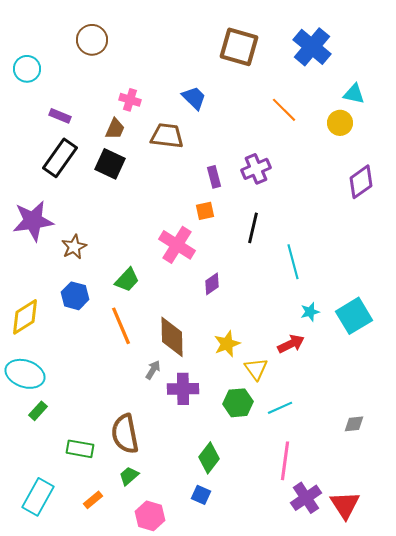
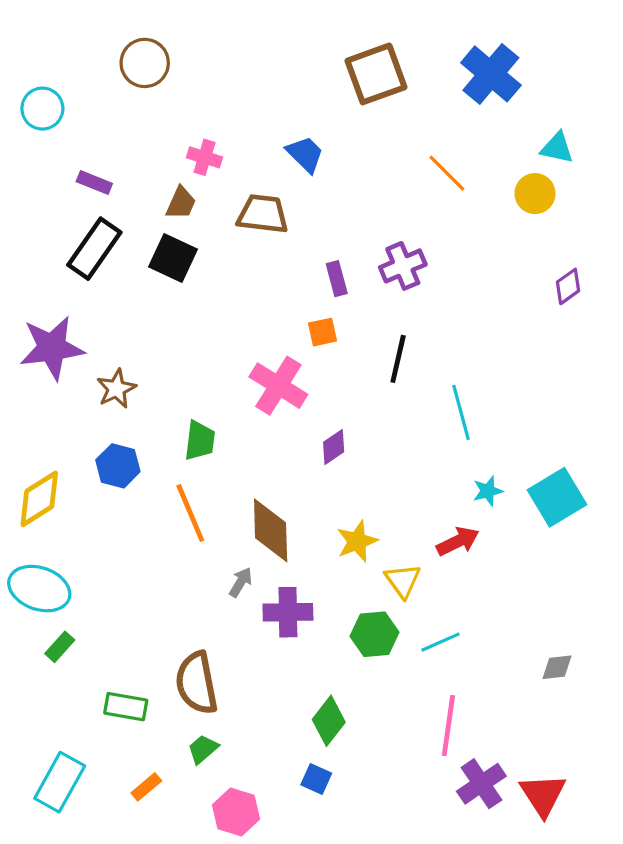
brown square: (239, 47) -> (376, 74), turned -36
purple diamond: (361, 182) -> (568, 286), size x0.7
green trapezoid: (127, 280) -> (200, 441), turned -36

